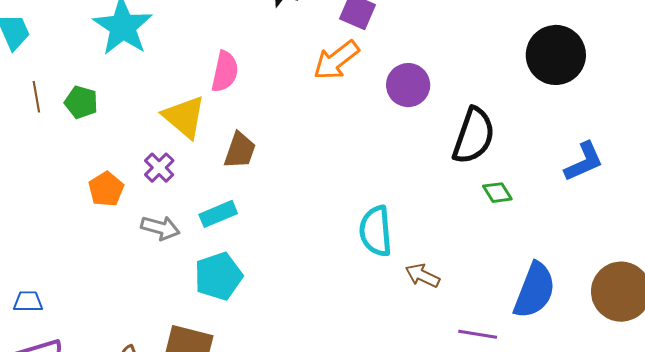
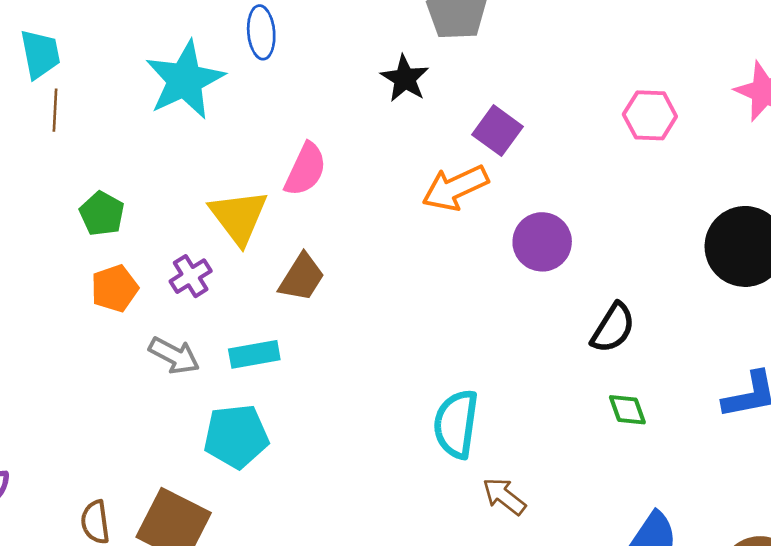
brown line: (36, 97) -> (55, 110), moved
green pentagon: (81, 102) -> (102, 214), moved
black semicircle: (474, 136) -> (613, 328), size x0.7

